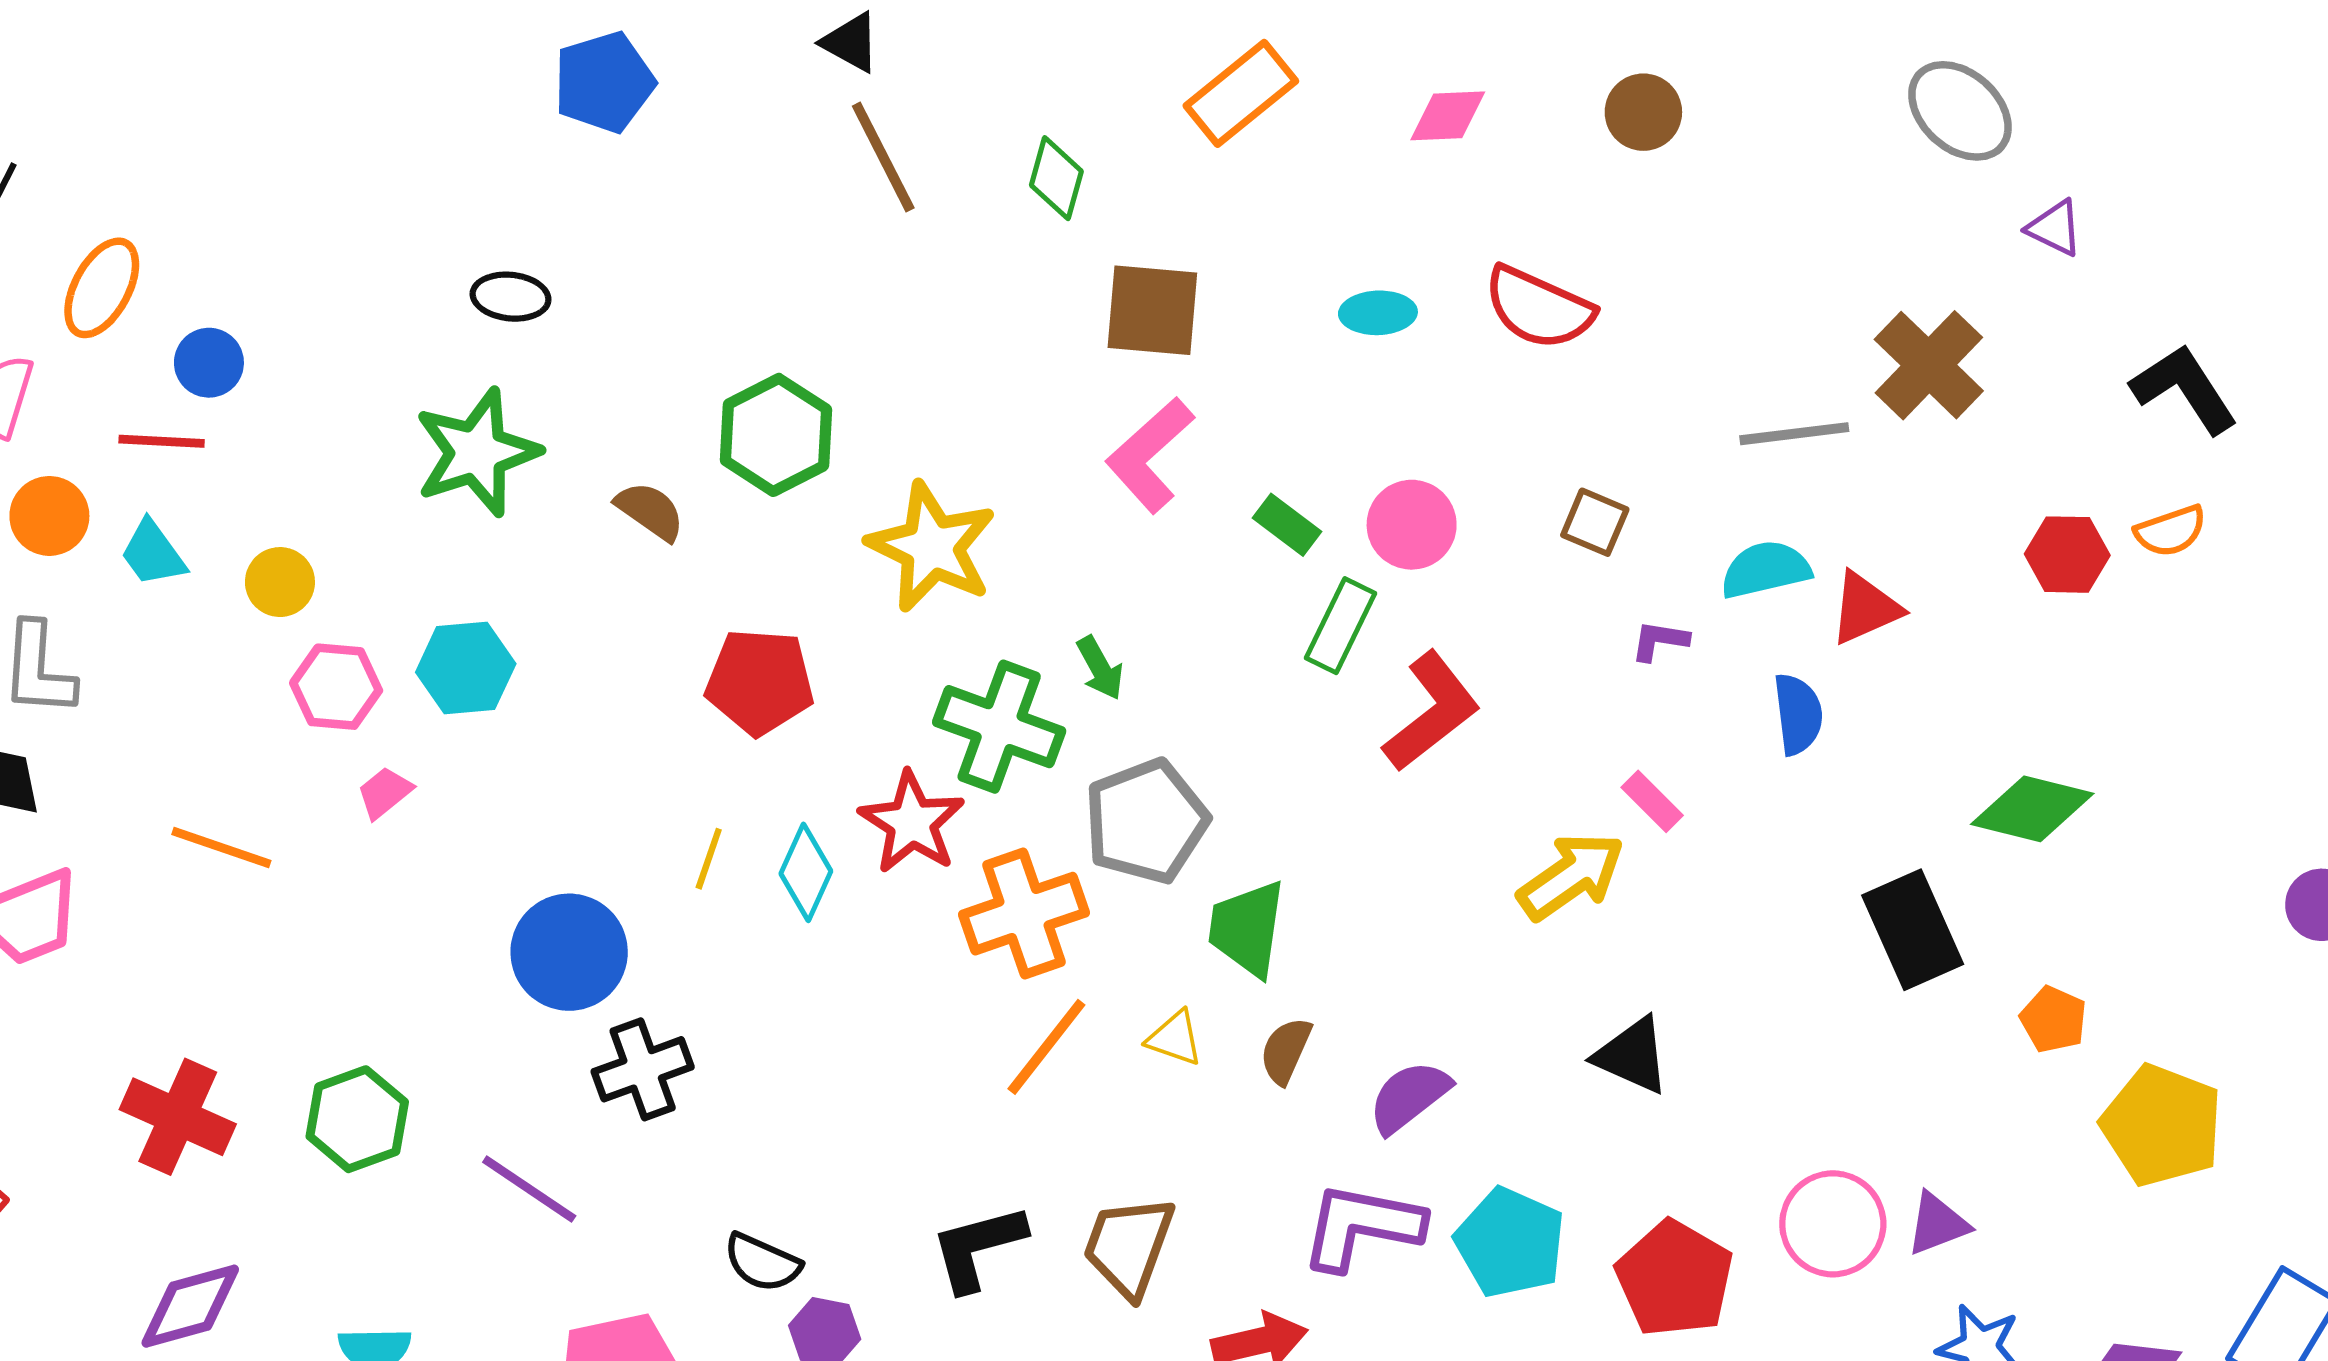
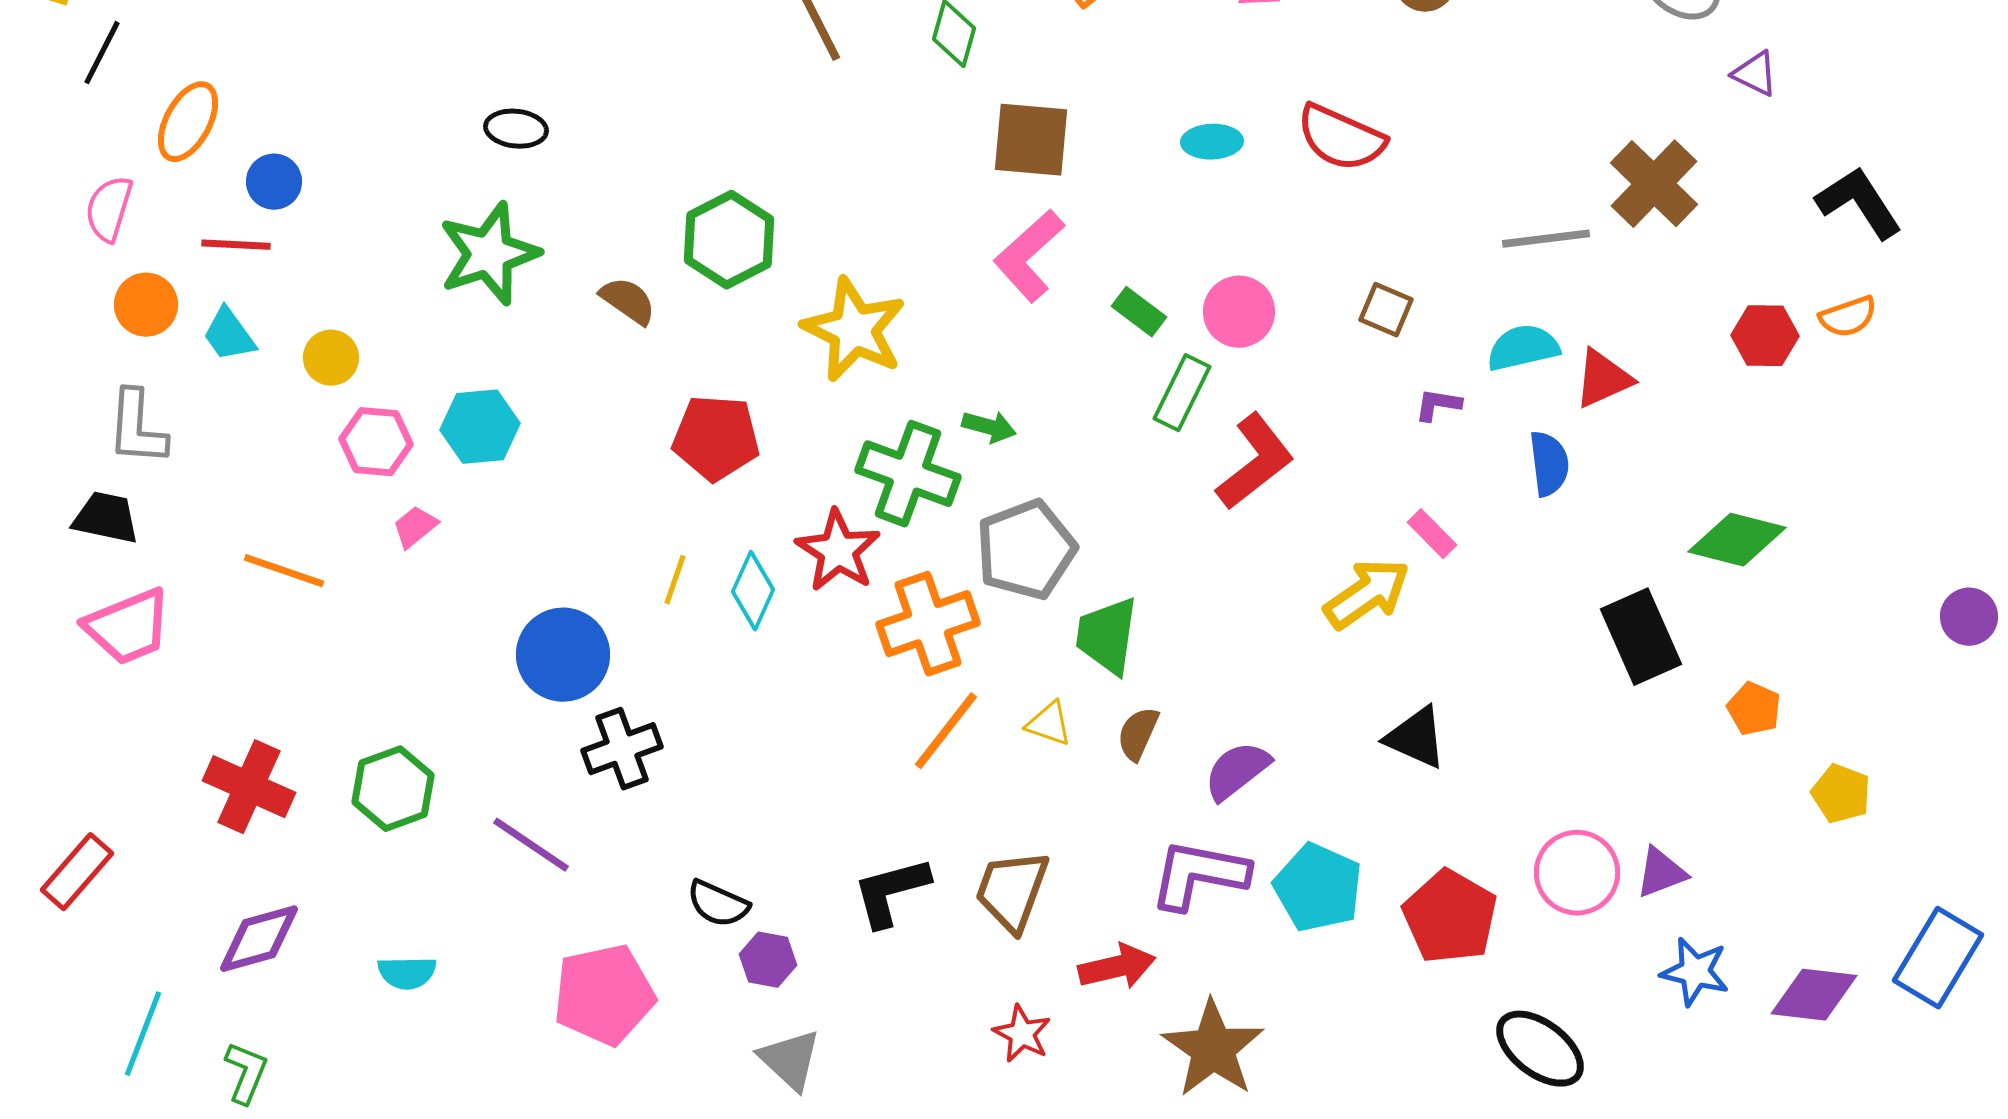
green arrow: (1100, 668) -> (989, 427), turned -46
yellow pentagon: (2162, 1125) -> (1841, 794), size x0.6

